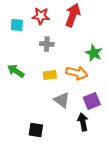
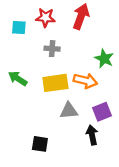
yellow rectangle: (50, 75) -> (55, 83), size x1.6
gray triangle: (62, 100) -> (69, 111), turned -42

